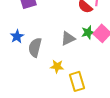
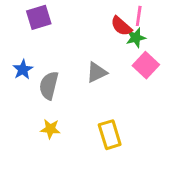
green star: (88, 32) -> (136, 38), moved
yellow star: (57, 66) -> (50, 129), moved

